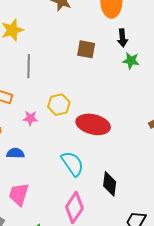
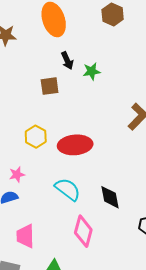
black arrow: (122, 38) -> (67, 61), moved
brown square: (86, 49) -> (50, 86), moved
pink star: (30, 118) -> (17, 175), moved

